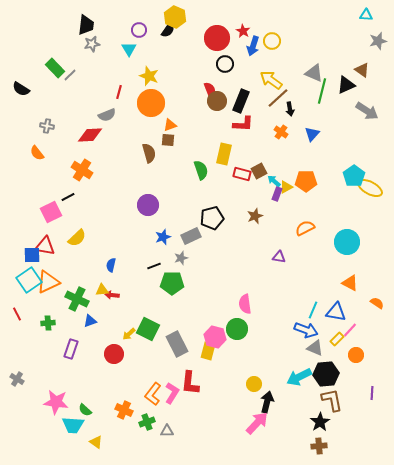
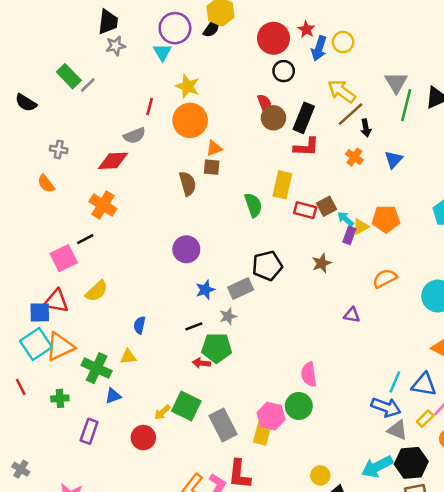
purple circle: (139, 30) -> (175, 28), size x1.6
gray triangle: (314, 73) -> (396, 82), turned 36
red arrow: (112, 295) -> (201, 363), moved

